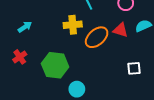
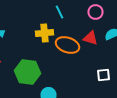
orange ellipse: (97, 37) -> (68, 45), turned 60

